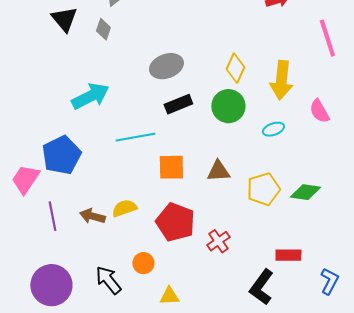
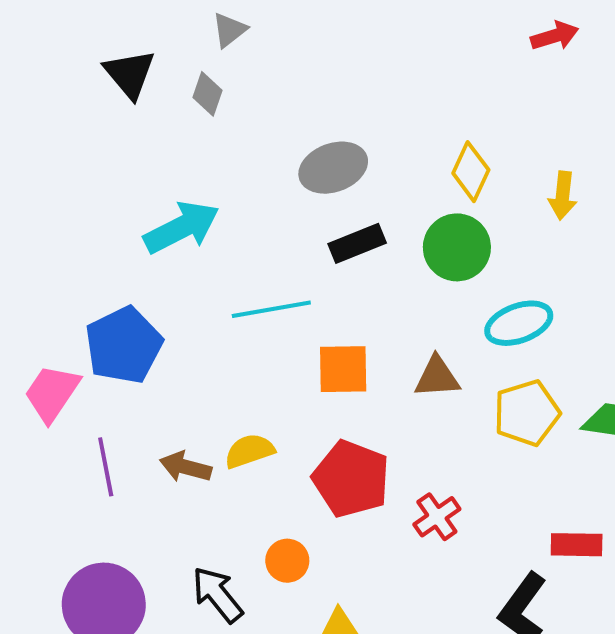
yellow arrow: (281, 80) -> (563, 196), size x0.6
cyan ellipse: (273, 129) -> (519, 323), moved, size x1.5

